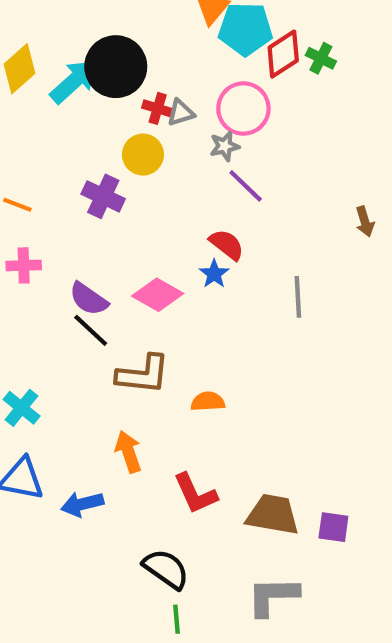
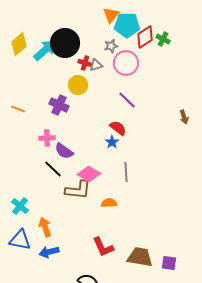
gray star: (225, 146) -> (111, 46), moved
pink cross: (24, 265) -> (47, 138), moved
pink diamond: (158, 295) -> (89, 174), moved
gray line: (298, 297) -> (126, 172), moved
purple semicircle: (89, 299) -> (64, 151), moved
orange arrow: (128, 452) -> (45, 227), moved

